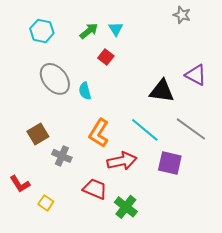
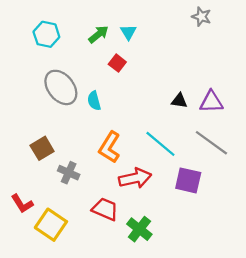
purple triangle: (196, 75) -> (211, 102), moved, turned -30
black triangle: (162, 91) -> (179, 101), size x0.6
yellow square: (46, 203) -> (51, 225), size x1.8

